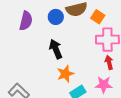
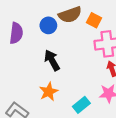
orange star: (65, 74) -> (49, 92), moved

